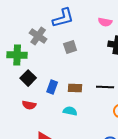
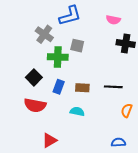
gray square: (70, 47) -> (77, 46), turned 32
green cross: (17, 55) -> (58, 57), moved
red semicircle: (29, 105) -> (35, 105), size x1.5

